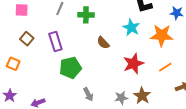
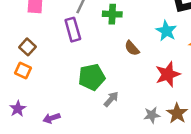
brown square: (27, 39) -> (28, 47), moved
purple rectangle: (55, 42) -> (73, 30), moved
gray arrow: (88, 94) -> (111, 99), moved, turned -112

